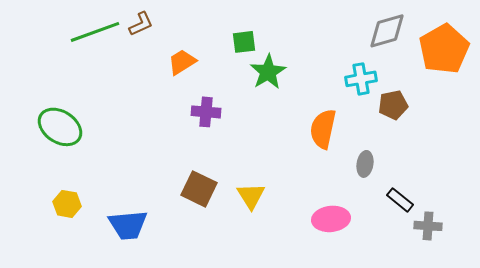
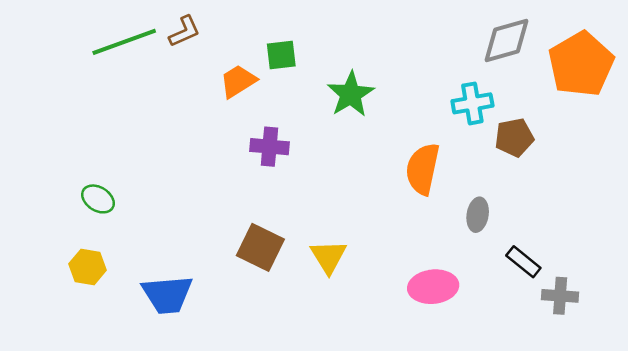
green square: (244, 42) -> (281, 55), moved
green ellipse: (60, 127) -> (98, 199), moved, size x0.6

